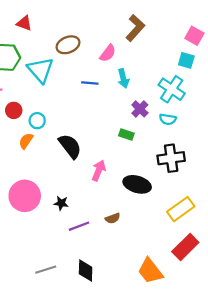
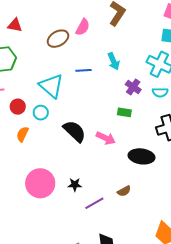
pink semicircle: (108, 53) -> (83, 27), moved
cyan triangle: (40, 70) -> (51, 86), moved
orange semicircle: (26, 141) -> (22, 134), moved
pink arrow: (99, 171) -> (106, 138), moved, turned 102

